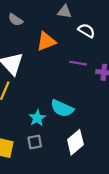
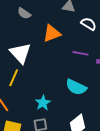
cyan semicircle: (62, 108) -> (76, 87), moved

